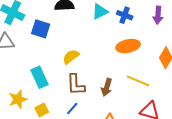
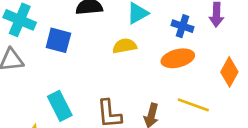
blue cross: (125, 15) -> (183, 26), moved
yellow semicircle: (71, 57) -> (125, 46), moved, turned 30

